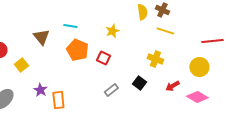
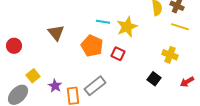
cyan line: (70, 26) -> (103, 22), moved
yellow star: (112, 31) -> (127, 27), size x1.5
yellow square: (21, 65) -> (33, 76), moved
gray rectangle: (111, 90) -> (95, 86), moved, size x1.5

